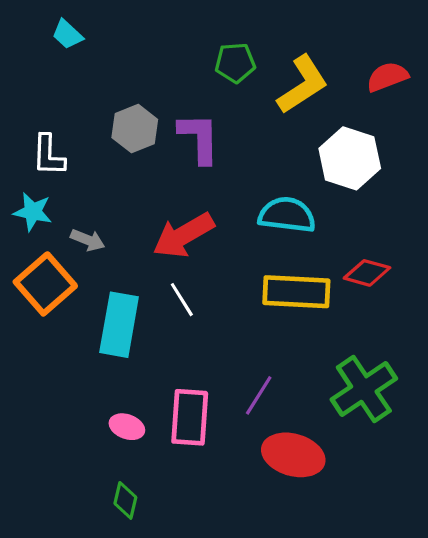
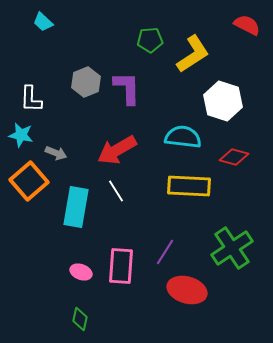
red semicircle: (387, 77) -> (247, 25), moved, turned 48
red diamond: (367, 273) -> (234, 157), moved

